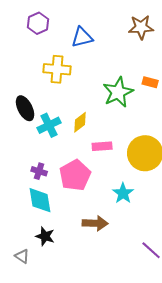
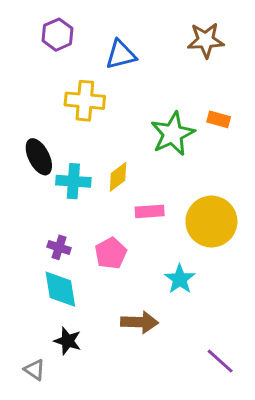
cyan cross: (49, 125) -> (73, 181), turned 30
pink pentagon: (75, 175) -> (111, 253), size x0.7

